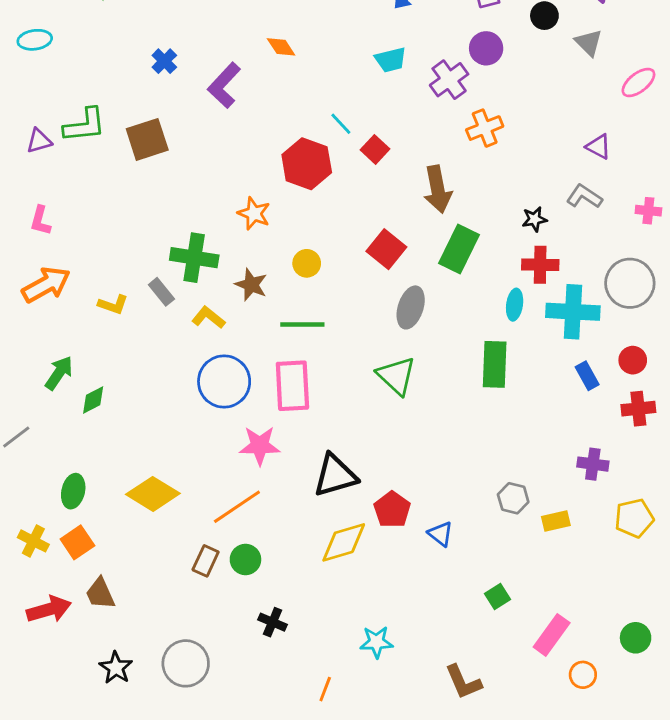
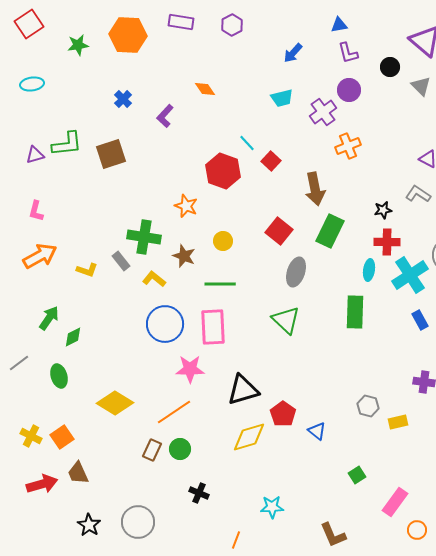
purple L-shape: (224, 85) -> (165, 116), size x0.7
cyan cross: (573, 312) -> (410, 275), turned -36
green ellipse: (73, 491) -> (59, 376), moved, turned -30

